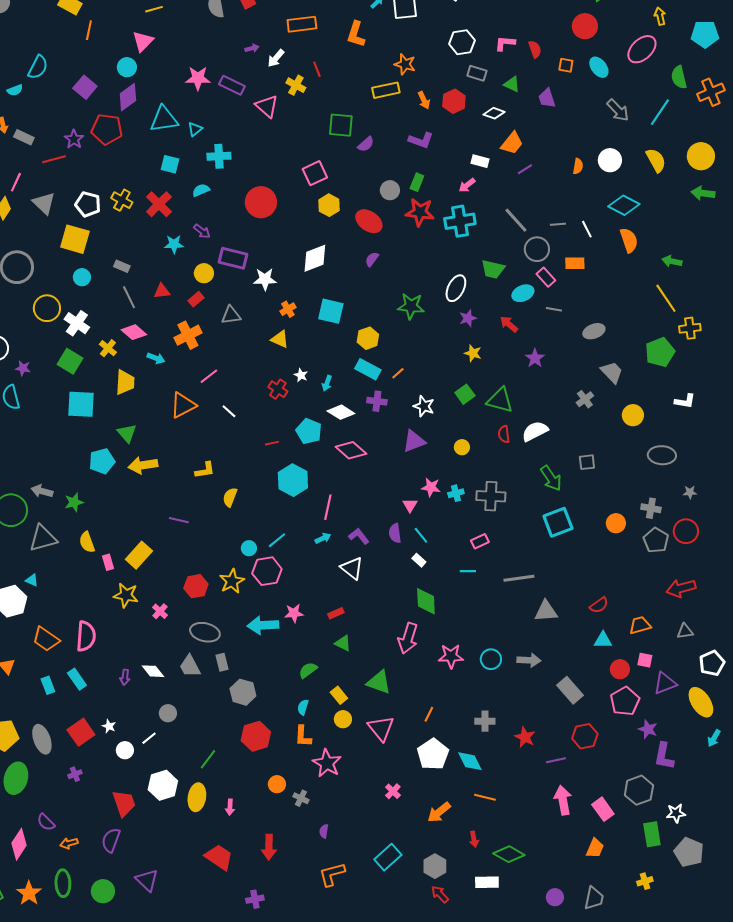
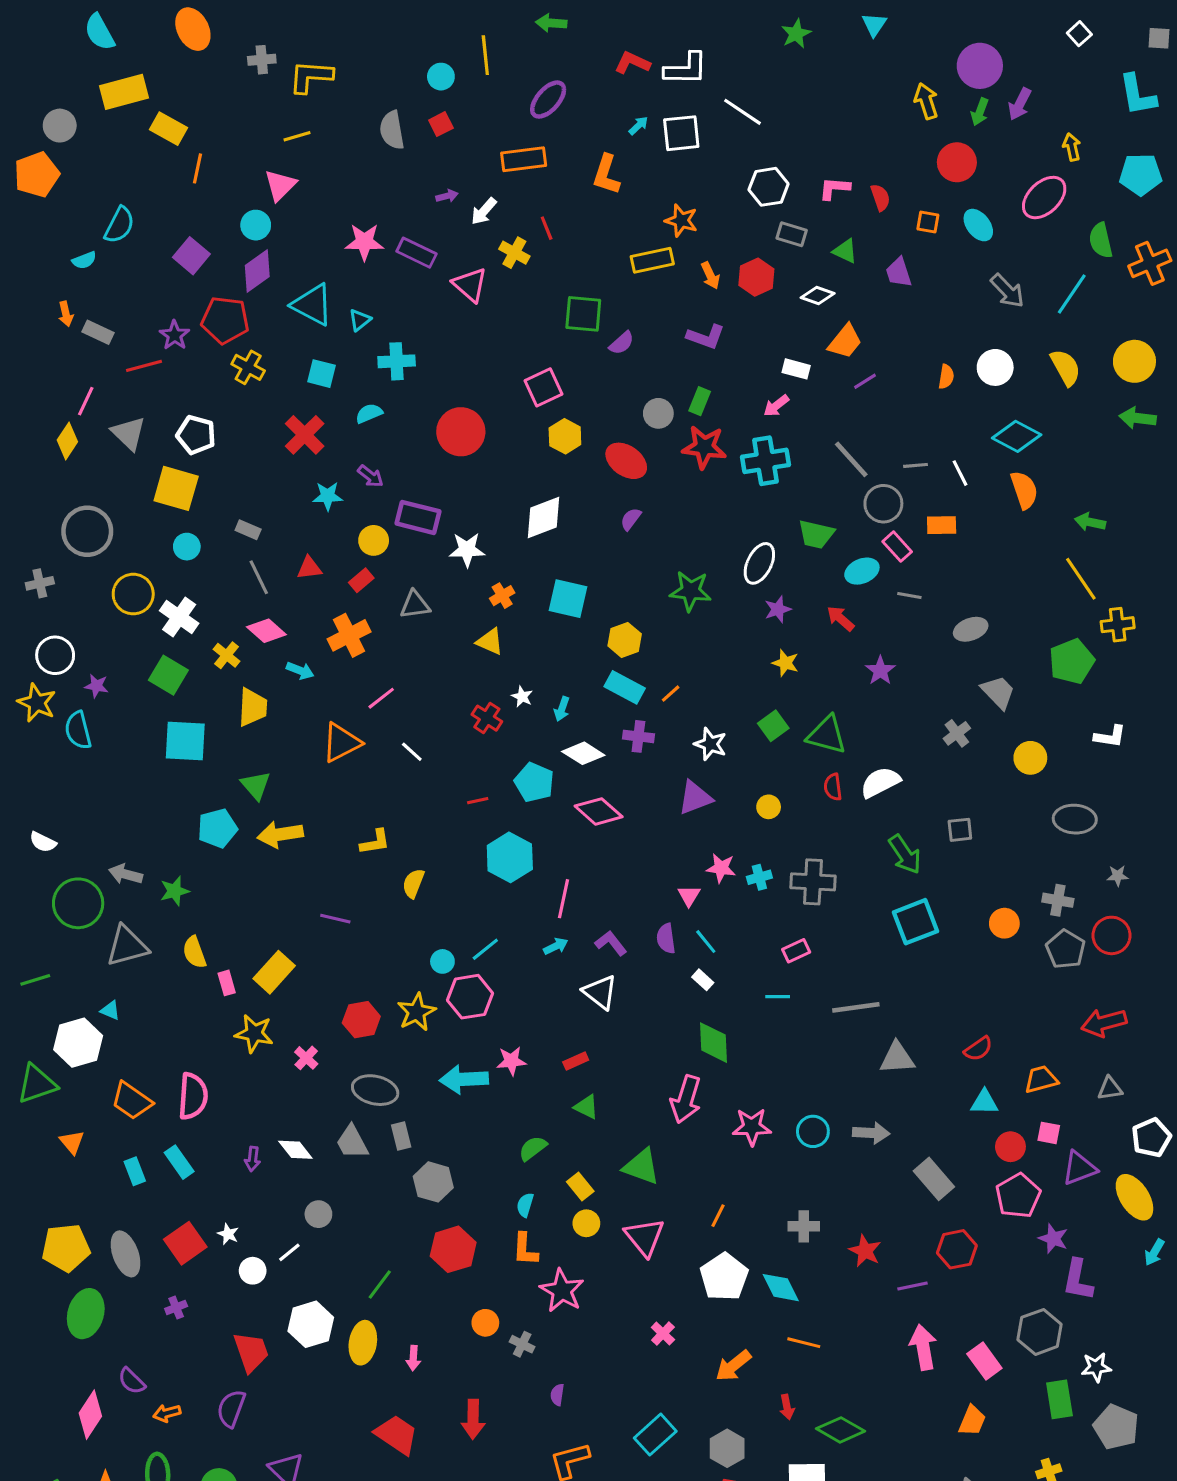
cyan triangle: (164, 119) -> (312, 305), turned 36
yellow cross: (122, 200) -> (248, 367), moved

